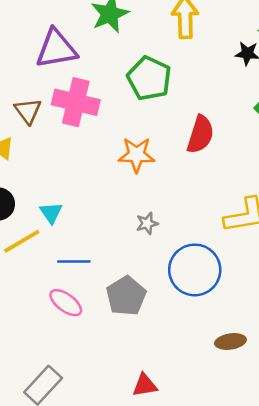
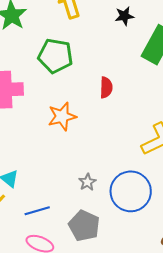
red semicircle: (200, 134) -> (106, 87), size x0.7
gray star: (147, 223) -> (87, 182), moved

